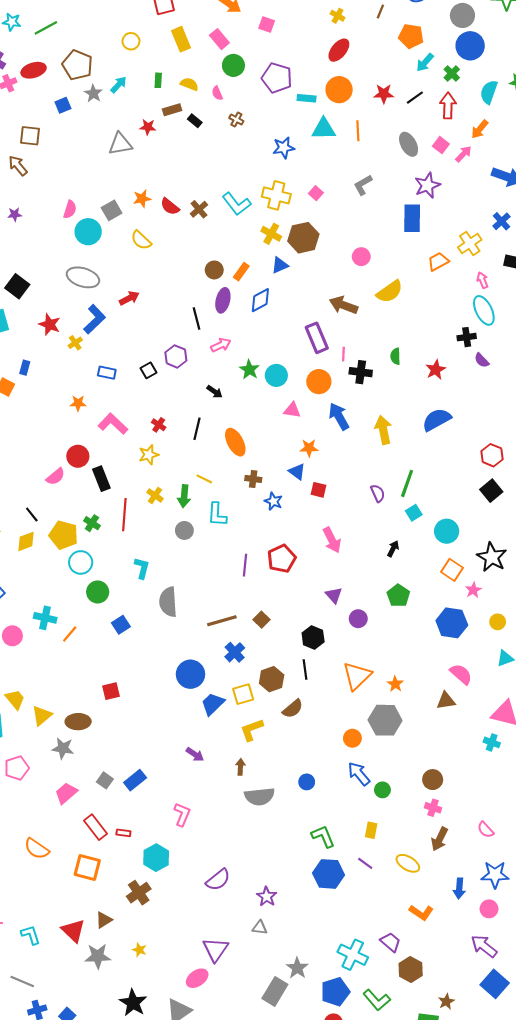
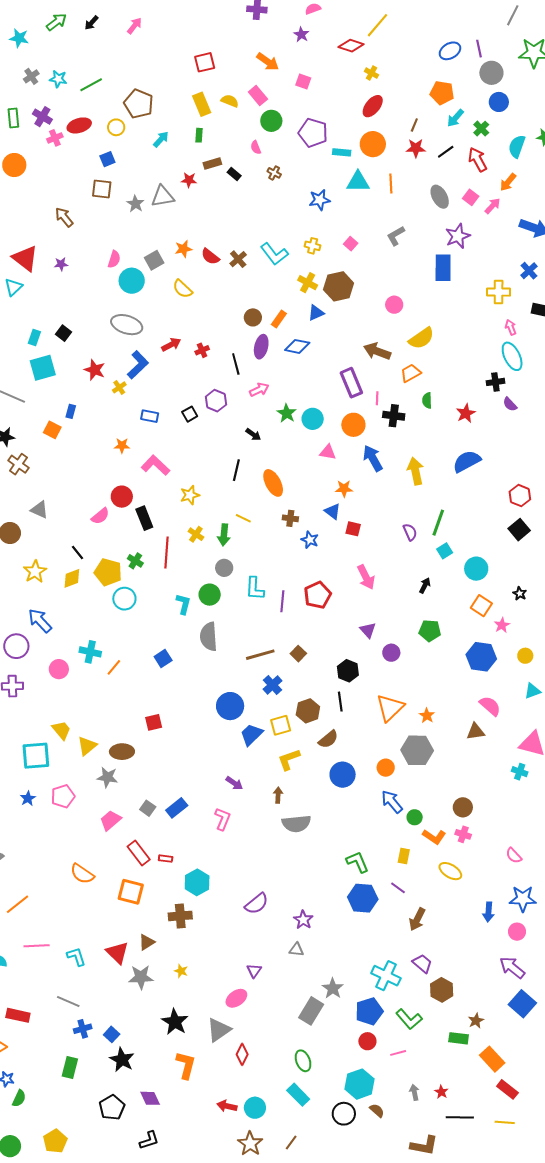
brown line: (380, 12) -> (414, 125), moved
yellow rectangle: (181, 39) -> (202, 104), moved
yellow circle: (131, 41) -> (116, 127), moved
blue circle: (470, 46) -> (499, 102), size x0.7
brown pentagon: (77, 65) -> (139, 104), moved
yellow semicircle: (189, 84) -> (230, 101), moved
gray star: (93, 93) -> (135, 204), moved
red arrow: (448, 106) -> (478, 160), turned -30
brown square: (30, 136) -> (102, 189), moved
yellow cross: (276, 195) -> (313, 246), size x0.6
yellow cross: (470, 243) -> (499, 292), turned 35
orange trapezoid: (438, 262) -> (411, 373), moved
black square: (17, 286) -> (63, 333), size x0.7
blue diamond: (260, 300) -> (297, 346), turned 40
red cross: (159, 425) -> (202, 350), moved, turned 32
cyan L-shape: (217, 515) -> (255, 589), moved
black star: (492, 557) -> (520, 594), size x0.5
green circle: (98, 592) -> (210, 595), moved
green pentagon: (398, 596) -> (430, 631), turned -30
blue circle: (307, 782) -> (343, 775), moved, size x1.6
pink L-shape: (182, 814) -> (222, 819), moved
brown arrow: (440, 839) -> (417, 919), moved
yellow ellipse: (408, 863) -> (450, 871), moved
brown cross: (139, 893) -> (180, 916), turned 30
orange L-shape: (421, 913) -> (434, 837), moved
purple triangle: (215, 949) -> (254, 971), size x0.6

